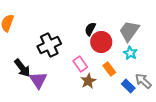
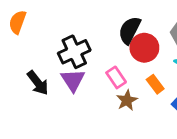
black semicircle: (90, 29) -> (130, 30), size x1.5
purple triangle: (38, 80) -> (73, 80), moved

